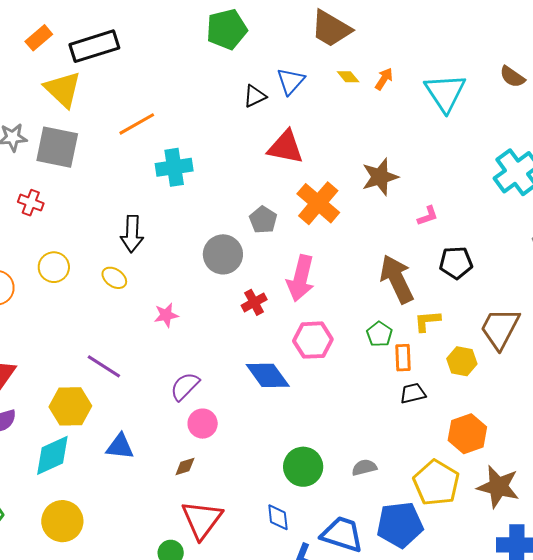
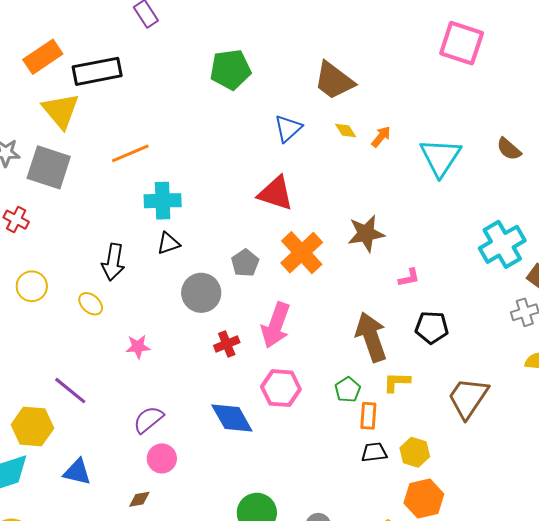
orange rectangle: (39, 38) -> (43, 57), size x1.4
black triangle: (255, 96) -> (168, 243), moved
yellow hexagon: (462, 361) -> (415, 452), moved

